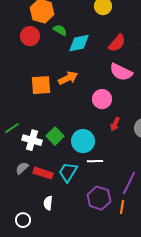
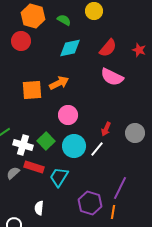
green semicircle: (60, 30) -> (64, 20), moved
pink circle: (102, 99) -> (68, 115), moved
white line: (95, 161) -> (97, 149), moved, turned -49
red rectangle: (43, 173) -> (34, 167), moved

